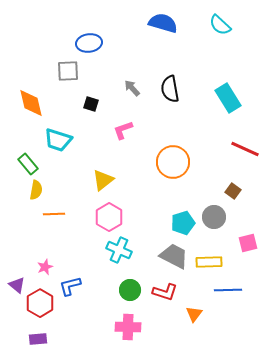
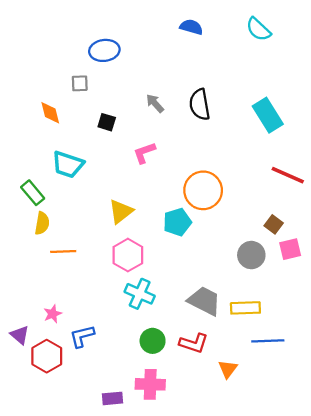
blue semicircle: (163, 23) -> (191, 27), size x0.7
gray square: (68, 71) -> (80, 83), size x0.7
orange diamond: (31, 103) -> (50, 113), moved, size x0.7
cyan pentagon: (183, 223) -> (177, 222), moved
pink square: (248, 243) -> (290, 249), moved
purple rectangle: (38, 339) -> (113, 398), moved

